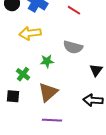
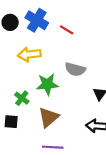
red line: (74, 10) -> (67, 30), moved
green star: (47, 61) -> (47, 84), size x1.5

